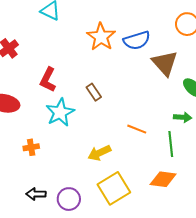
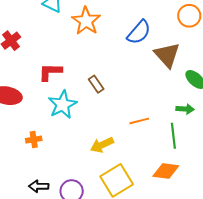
orange star: (101, 37) -> (86, 21), moved
blue semicircle: (137, 40) -> (139, 32), turned -32
red L-shape: (48, 80) -> (50, 72), turned 65
orange line: (137, 129) -> (139, 121), turned -36

